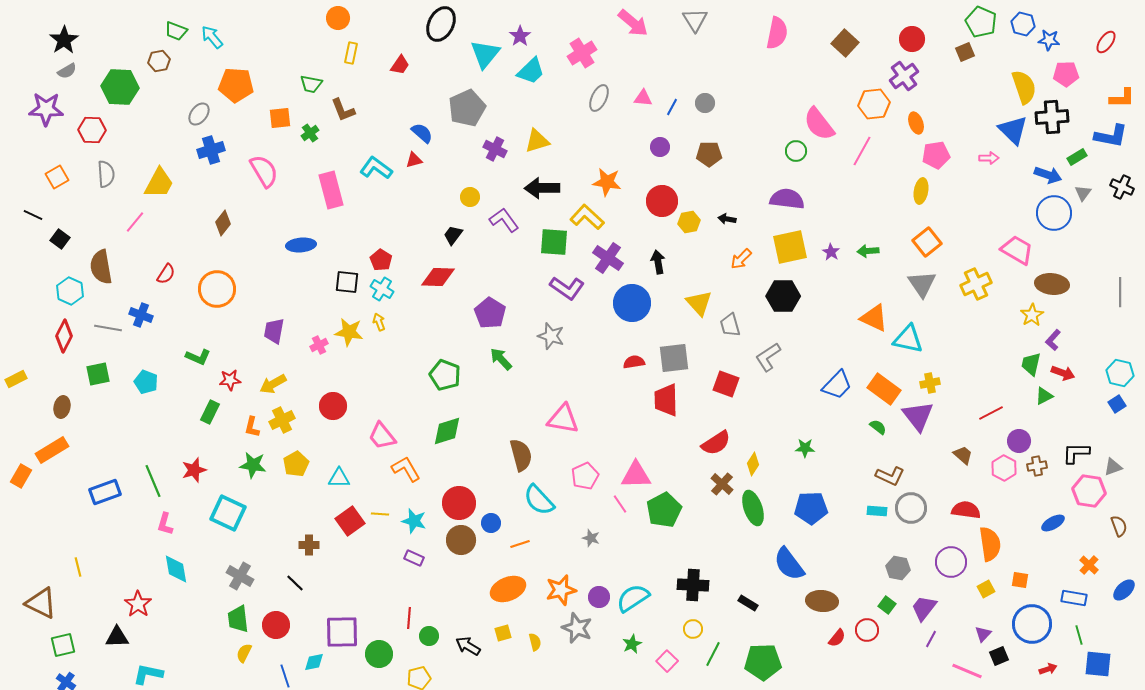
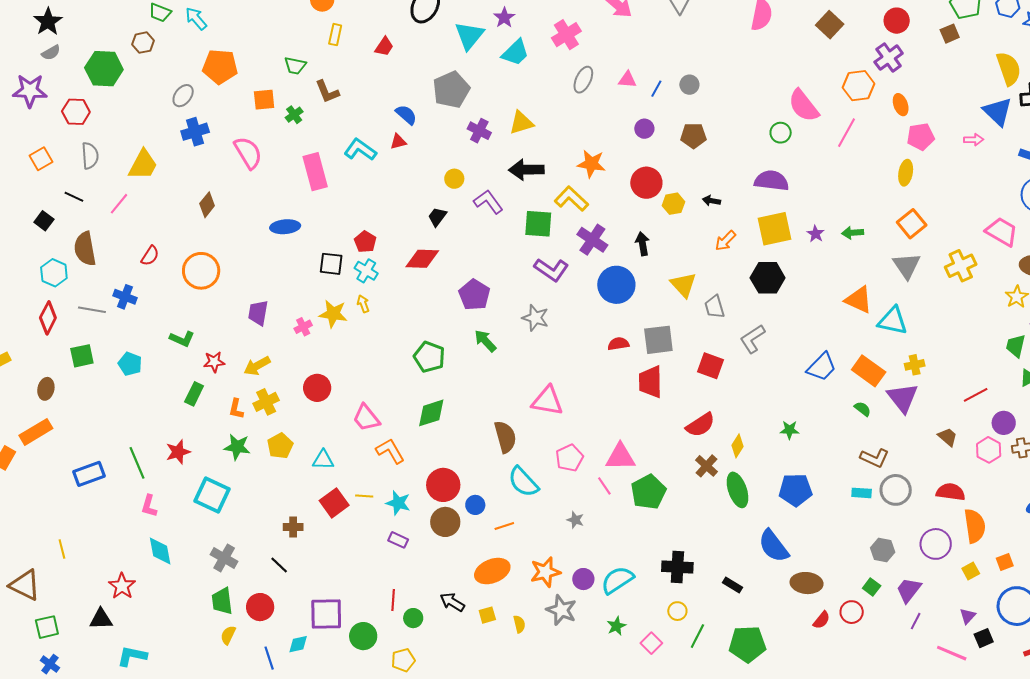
black line: (33, 215) -> (74, 197), moved
orange square: (1020, 580) -> (1005, 562), turned -30
black arrow: (468, 646) -> (452, 602), moved

